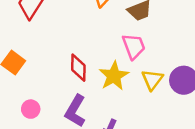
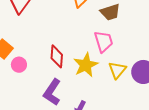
pink circle: (31, 109) -> (19, 65), moved

